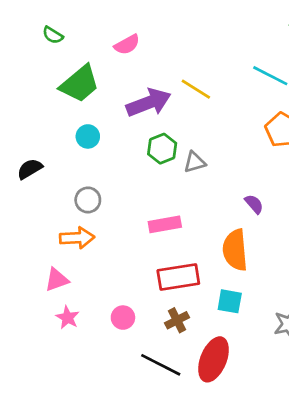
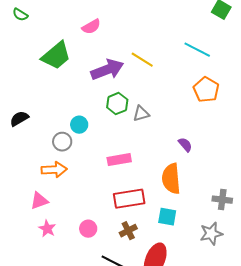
green semicircle: (53, 35) -> (20, 15), moved
cyan circle: (88, 136) -> (79, 125), moved

